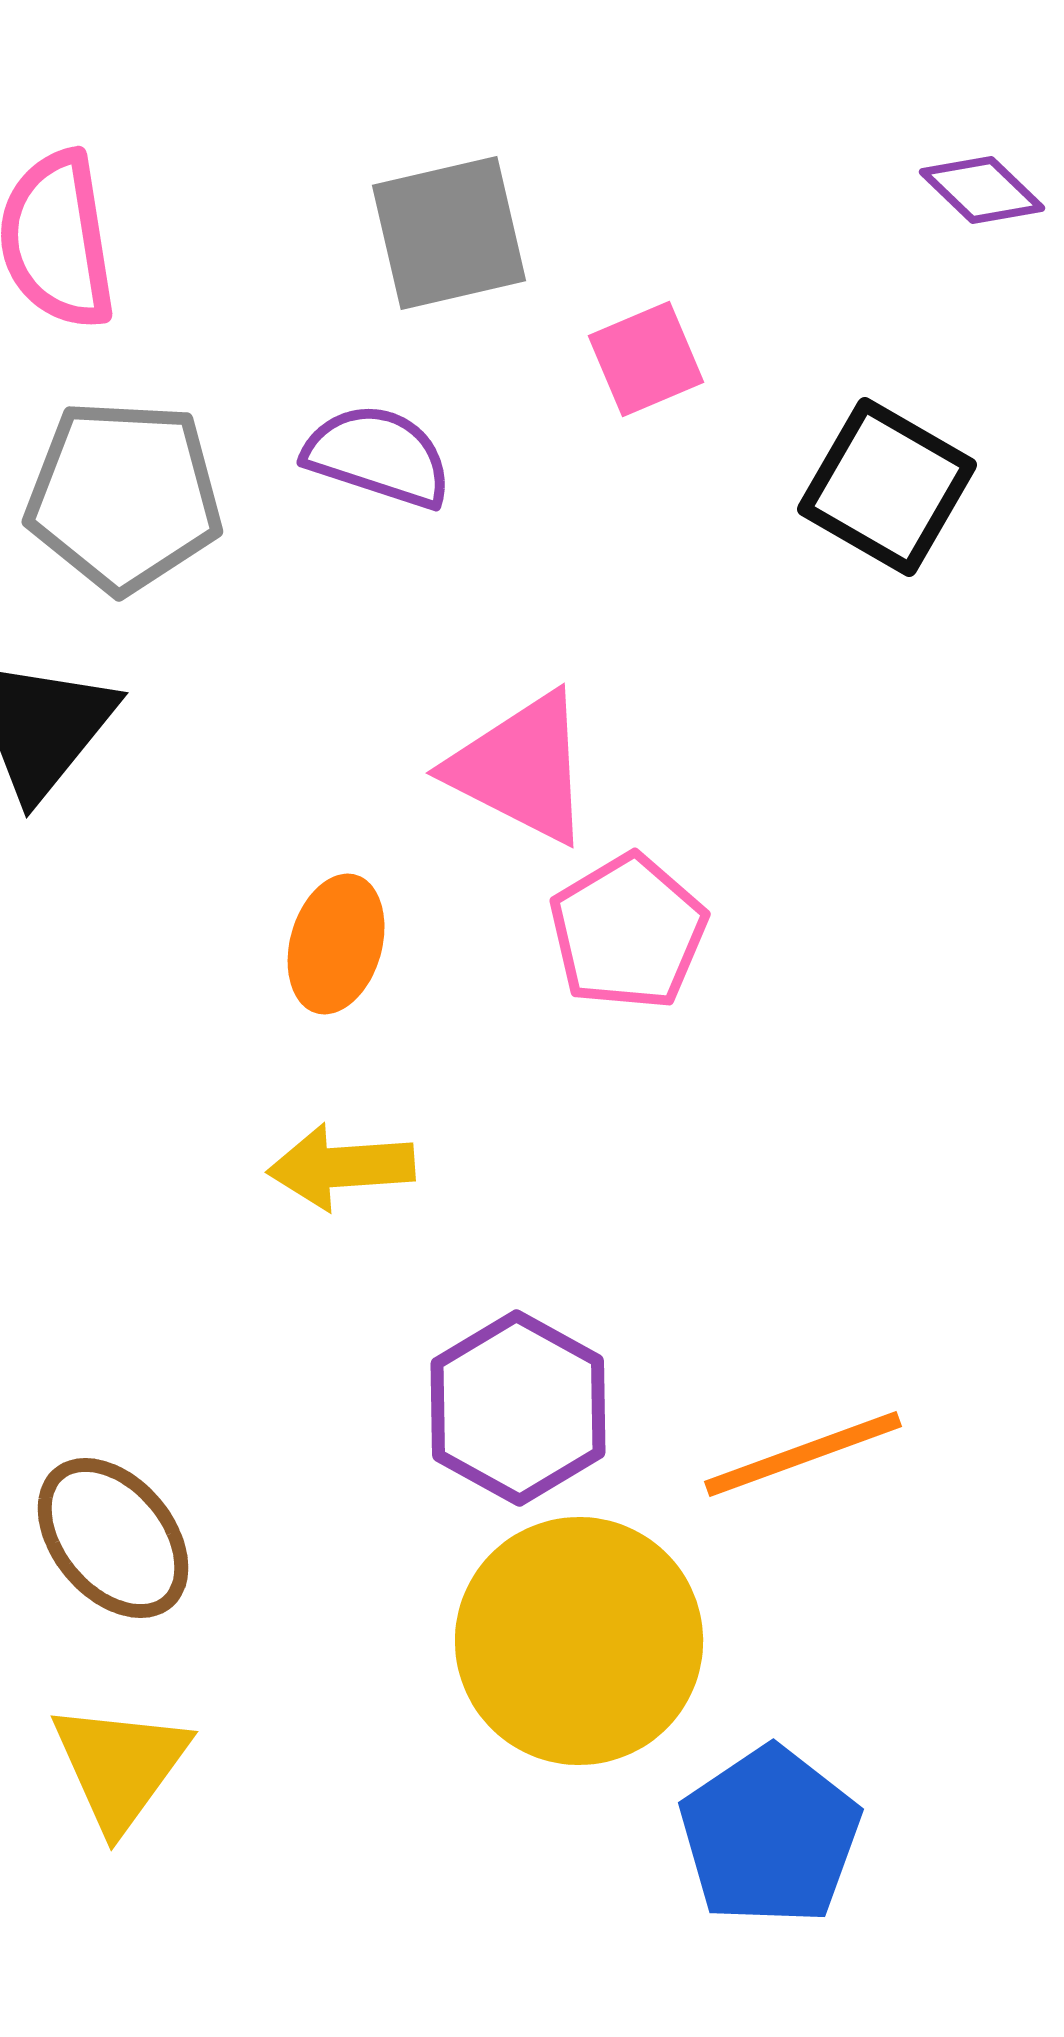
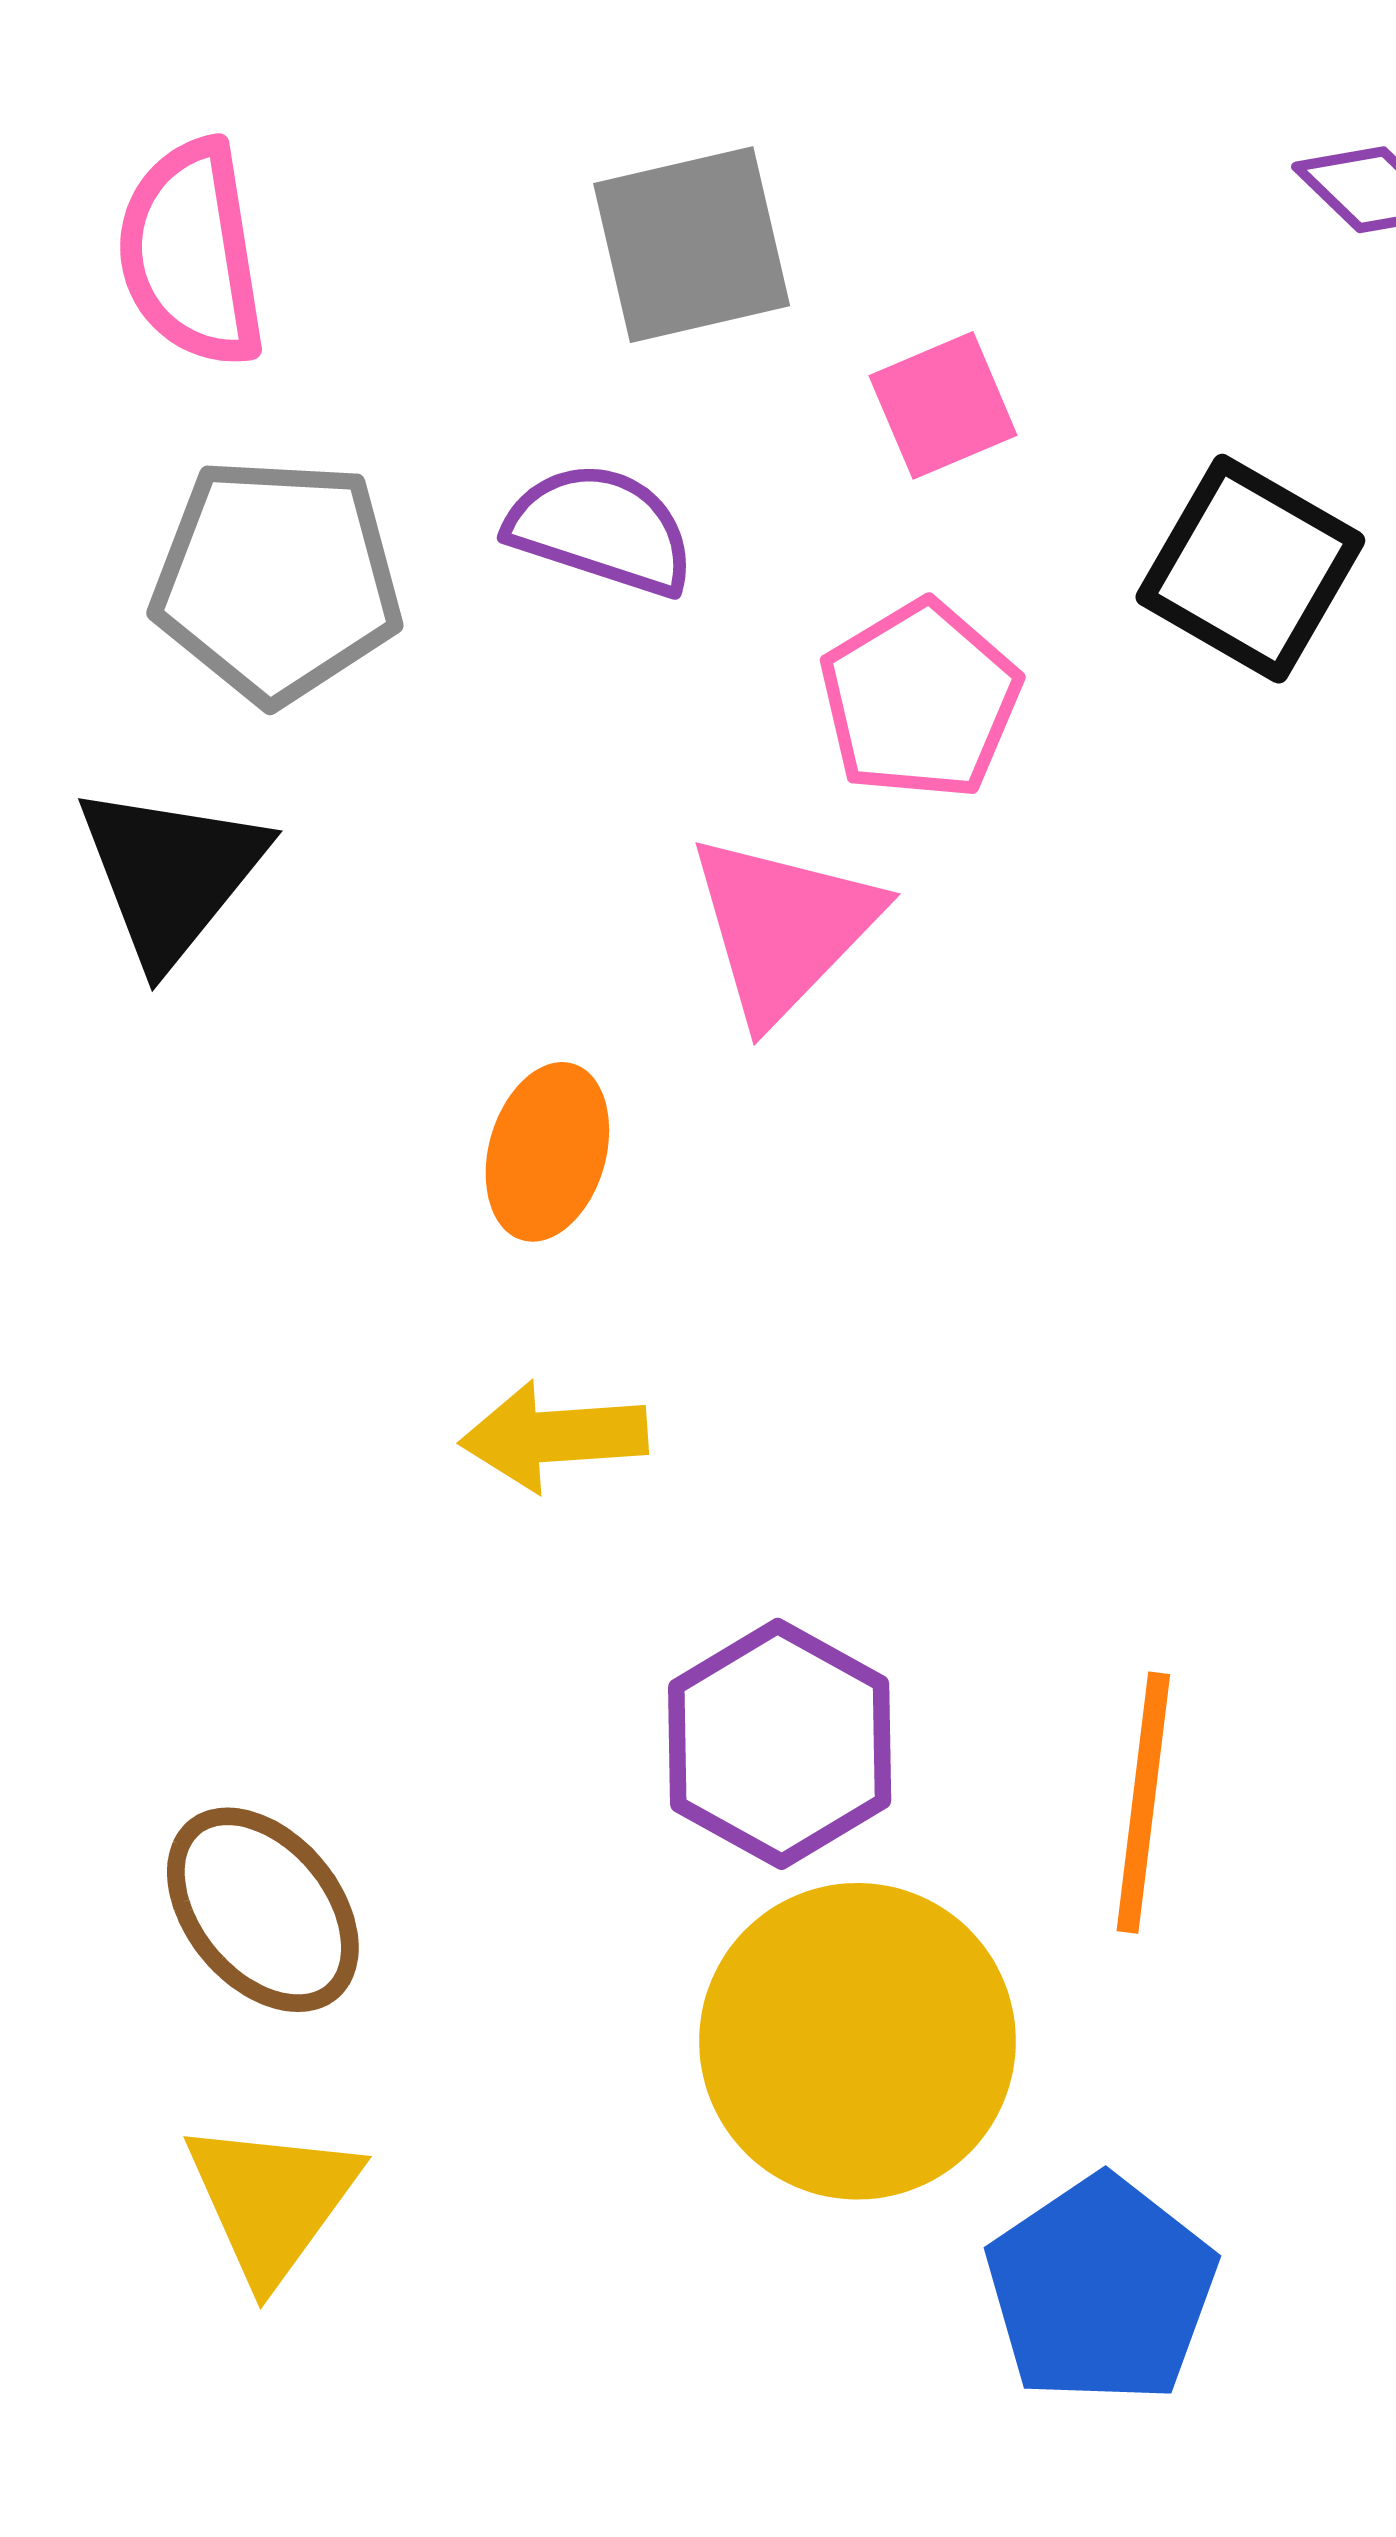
pink triangle: (521, 768) -> (783, 927), turned 47
pink pentagon: (628, 932) -> (920, 700), moved
orange line: (803, 1454) -> (1143, 1803), turned -63

